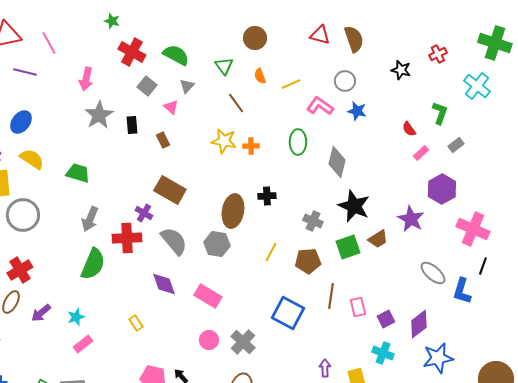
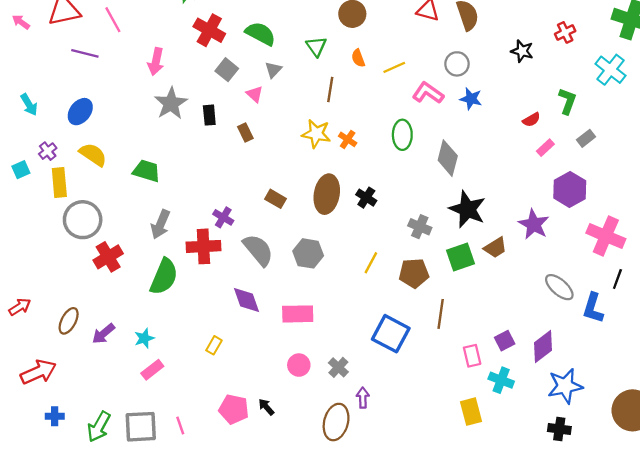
brown line: (236, 103) -> (330, 89), turned 45
red semicircle: (409, 129) -> (531, 120), turned -84
orange cross: (251, 146) -> (348, 139), turned 35
brown rectangle: (170, 190) -> (276, 199), moved, size x0.6
black cross: (267, 196) -> (366, 198), turned 36
brown ellipse: (233, 211) -> (327, 194), moved
red cross: (20, 270) -> (108, 257), moved
pink rectangle: (208, 296) -> (298, 314), turned -32
pink rectangle: (358, 307) -> (472, 356), moved
yellow rectangle: (136, 323) -> (214, 345), turned 63
gray cross: (243, 342) -> (338, 367), size x0.7
purple arrow: (325, 368) -> (363, 398), moved

